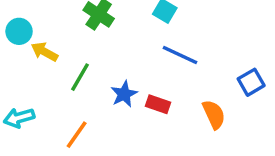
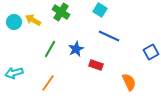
yellow arrow: (44, 52) -> (33, 20), moved
blue star: (124, 94) -> (76, 49), moved
orange semicircle: (214, 114) -> (129, 82), moved

